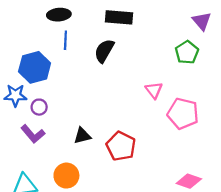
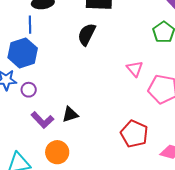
blue line: (65, 40) -> (30, 25), moved
purple L-shape: (33, 134) -> (42, 120), moved
red pentagon: (121, 146) -> (134, 134), moved

